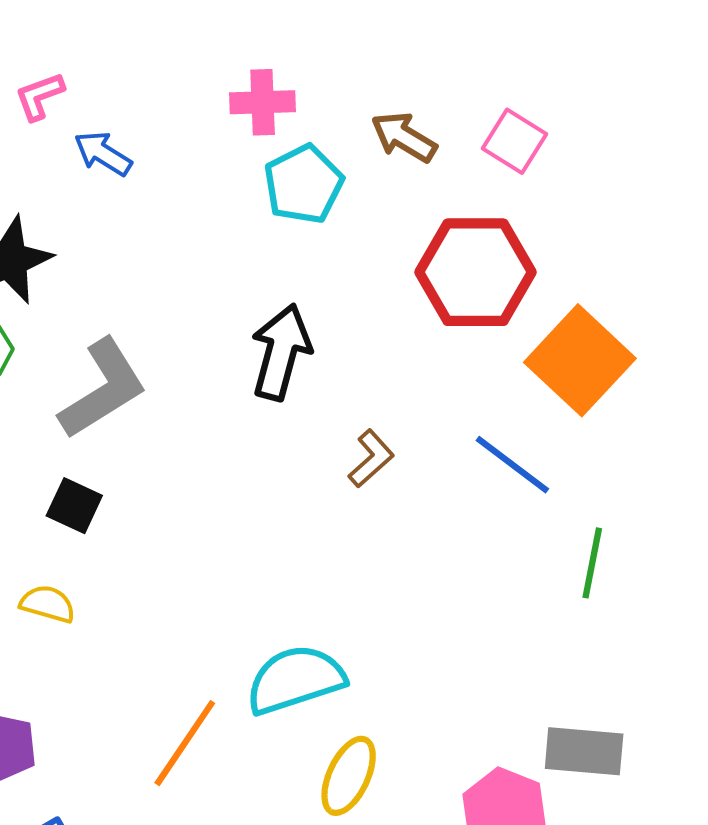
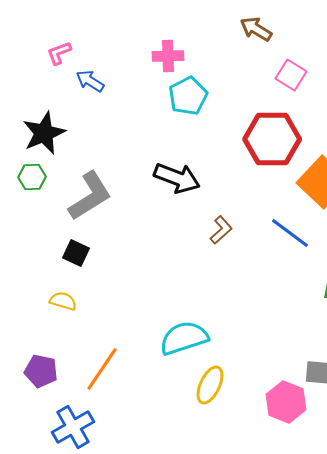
brown arrow: (404, 137) -> (256, 29), moved
black arrow: (281, 352) -> (177, 178), turned 96
orange line: (185, 743) -> (102, 369), moved

